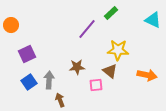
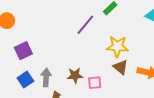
brown star: (77, 67) -> (75, 75), moved
brown triangle: (110, 71) -> (120, 67), moved

